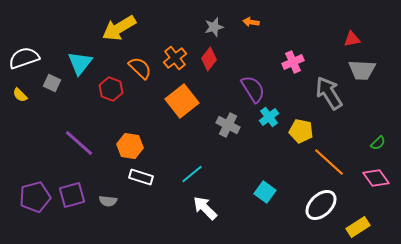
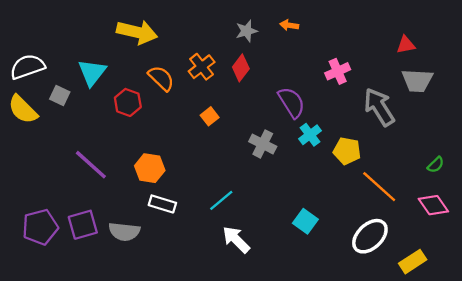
yellow arrow: (119, 28) -> (137, 32), turned -136
yellow semicircle: (20, 95) -> (23, 109), size x1.8
orange square: (182, 101) -> (210, 116), size x0.5
gray semicircle: (108, 201) -> (124, 232), size x1.5

